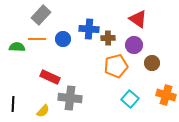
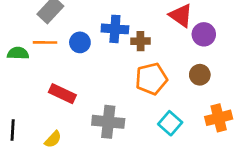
purple circle: (134, 45) -> (204, 34), moved
orange cross: (166, 95) -> (219, 118), turned -30
gray cross: (70, 98) -> (108, 122), moved

